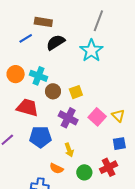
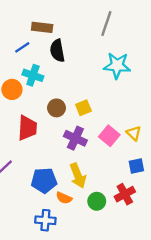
black semicircle: (56, 42) -> (57, 51), turned -66
cyan star: (91, 51) -> (117, 65), moved, turned -30
cyan cross: (39, 76) -> (33, 75), moved
red trapezoid: (27, 107) -> (27, 128), turned 80
blue pentagon: (40, 137) -> (44, 180), moved
yellow arrow: (69, 150) -> (78, 176), size x1.5

